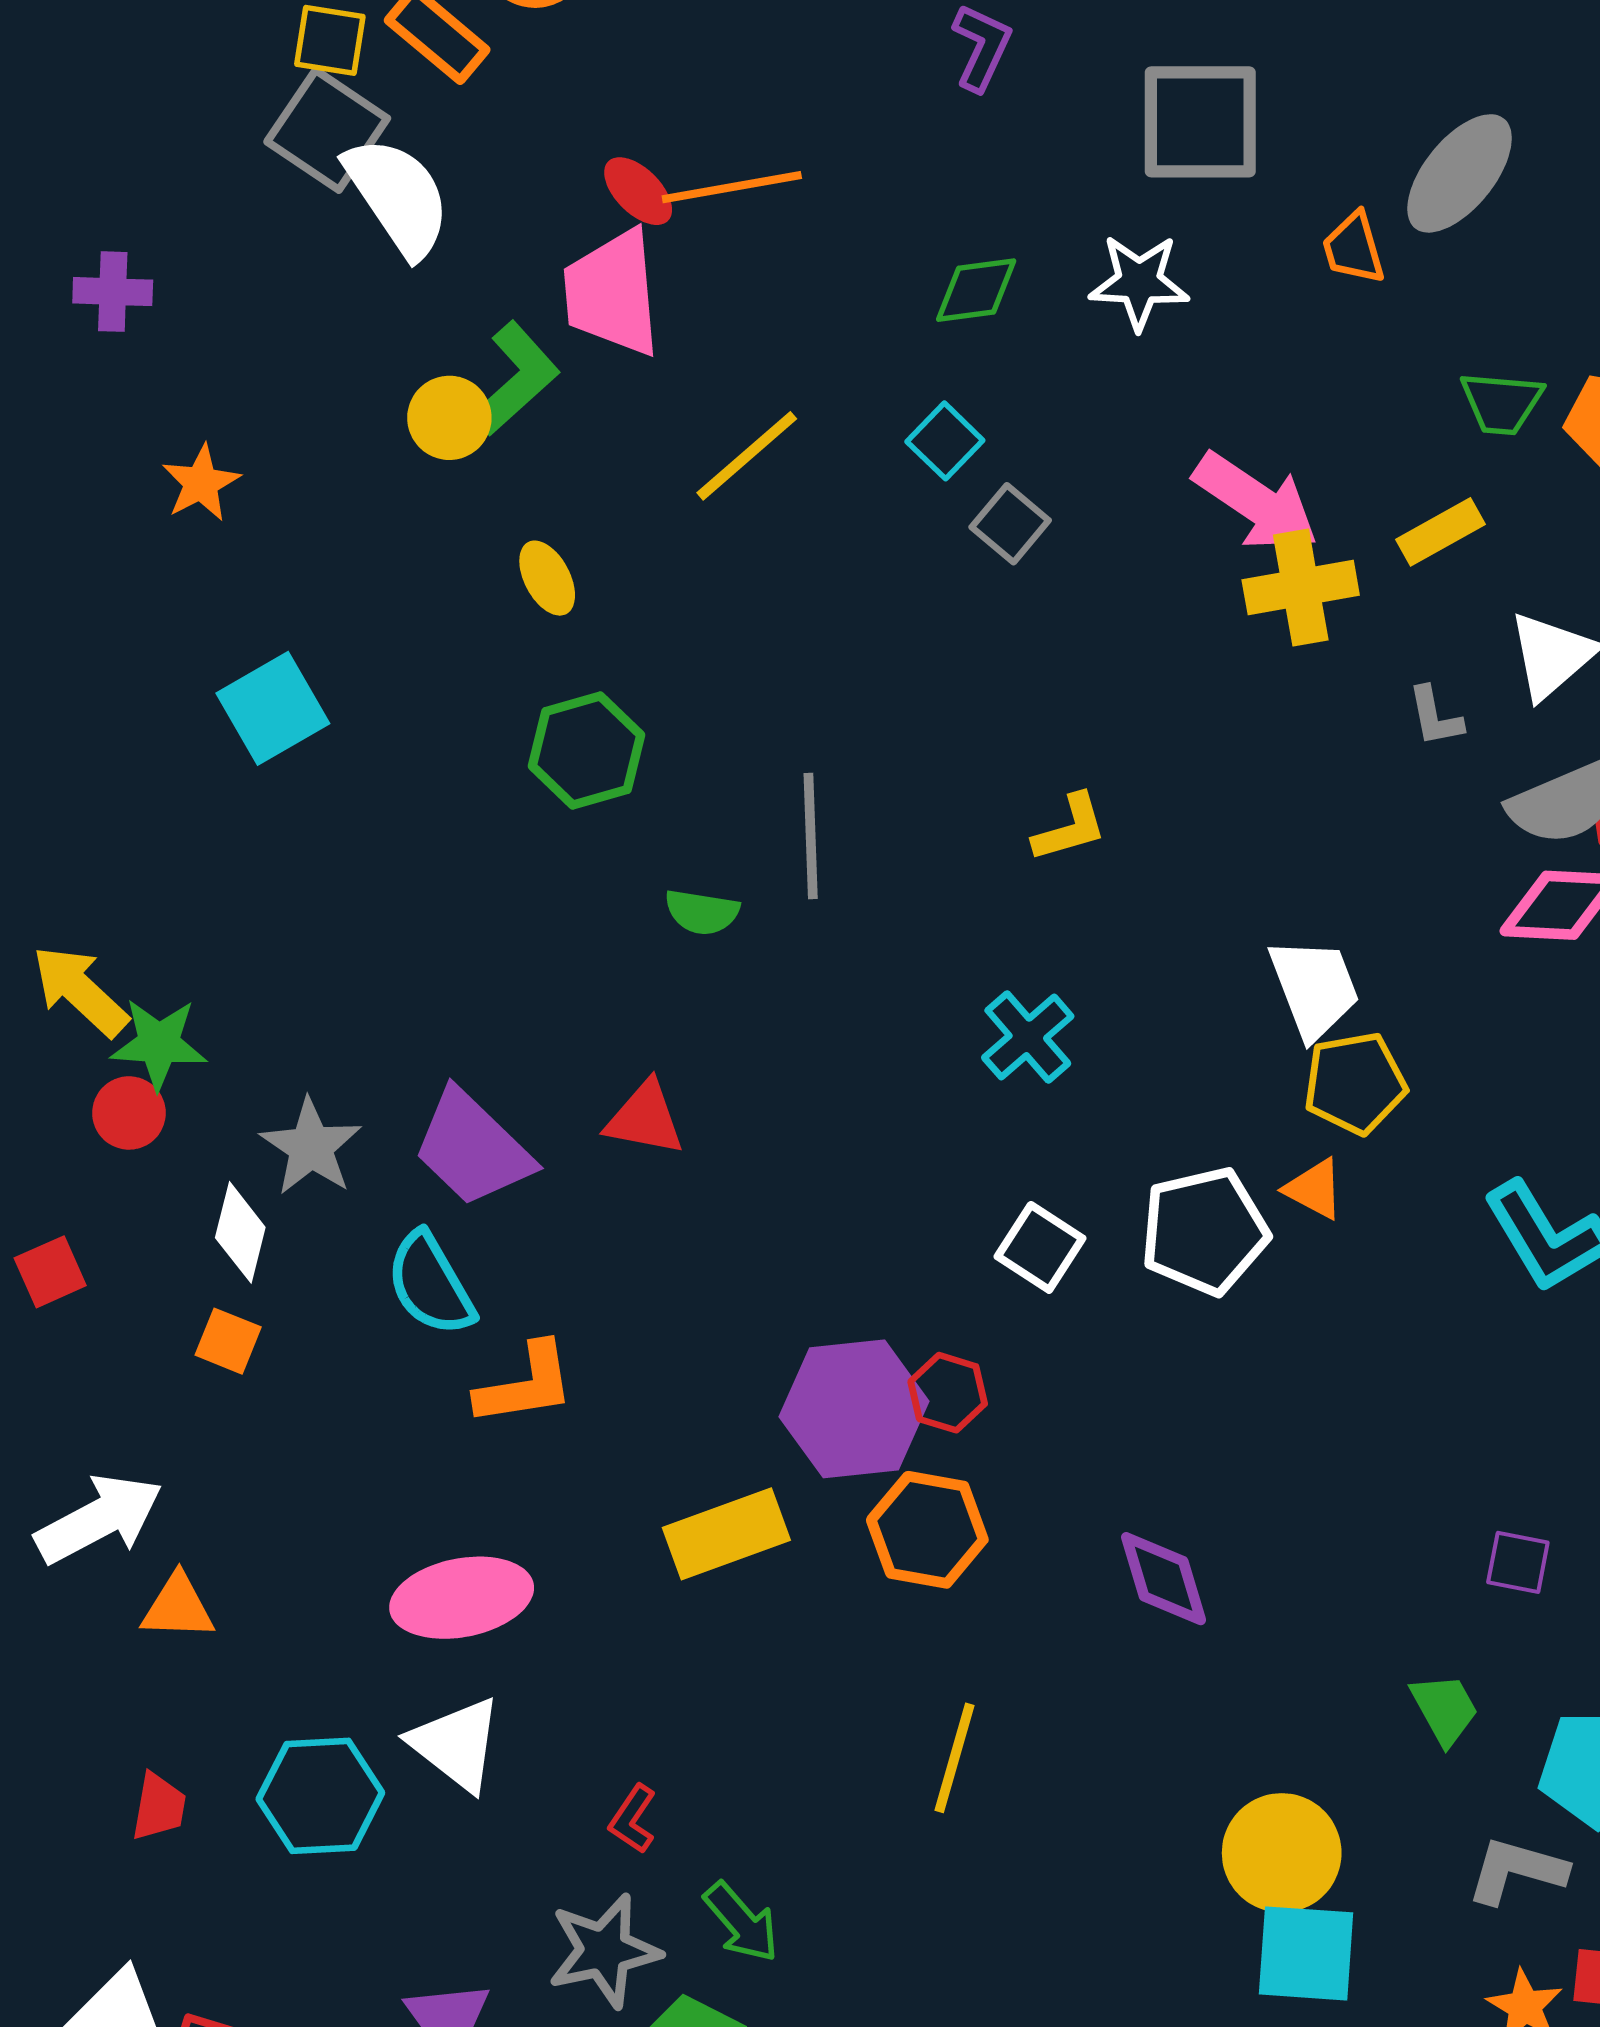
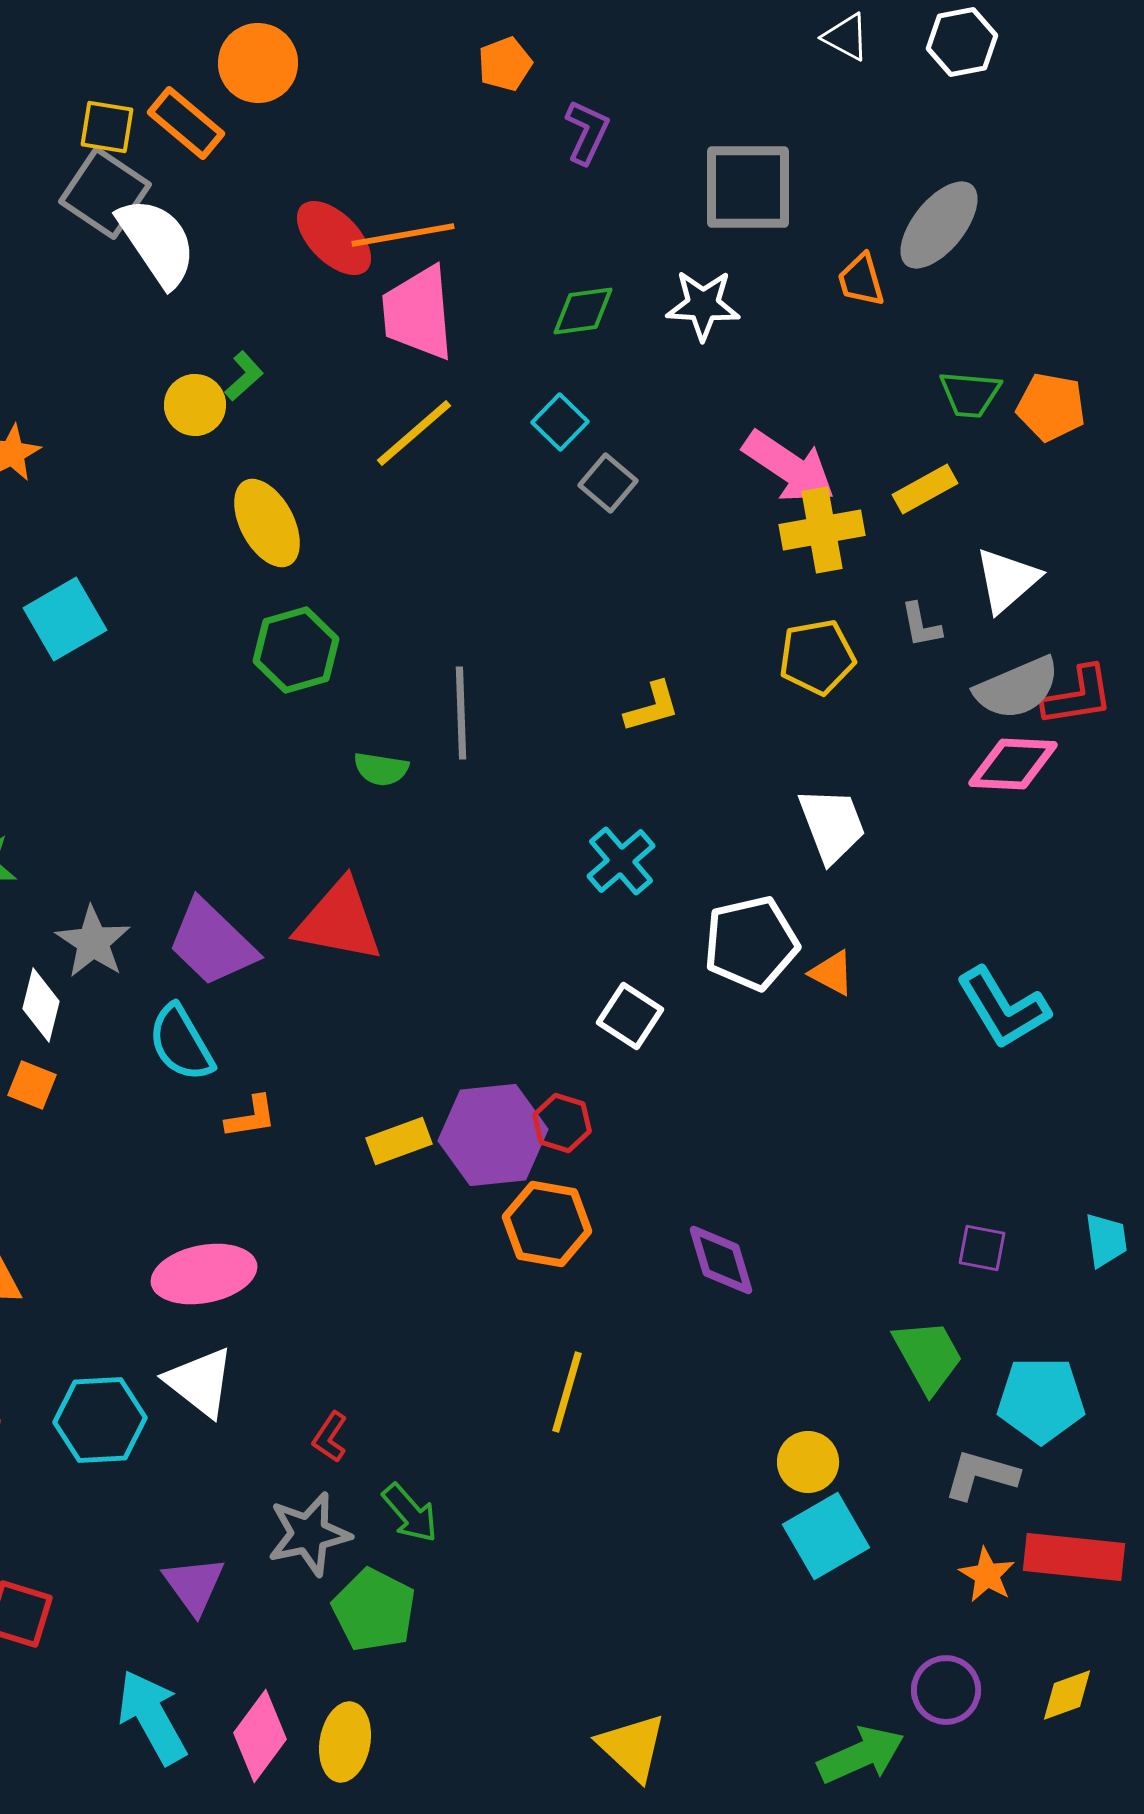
red ellipse: (638, 191) -> (334, 238), size x1.5
pink trapezoid: (612, 293) -> (418, 313), moved
green L-shape: (516, 378) -> (244, 376), size x0.6
yellow ellipse: (547, 578) -> (267, 523), size x1.6
yellow pentagon: (1355, 1083) -> (817, 657), moved
red triangle: (645, 1118) -> (339, 921), size x1.5
white pentagon: (1204, 1231) -> (751, 943), moved
orange L-shape: (525, 1385) -> (251, 1117), size x0.7
yellow rectangle: (726, 1534) -> (399, 1141), moved, size x0.7
green trapezoid: (1445, 1709) -> (928, 1356), size x1.4
yellow circle: (1282, 1853) -> (808, 1462), size x0.7
cyan square: (1306, 1953) -> (826, 1536), turned -34

